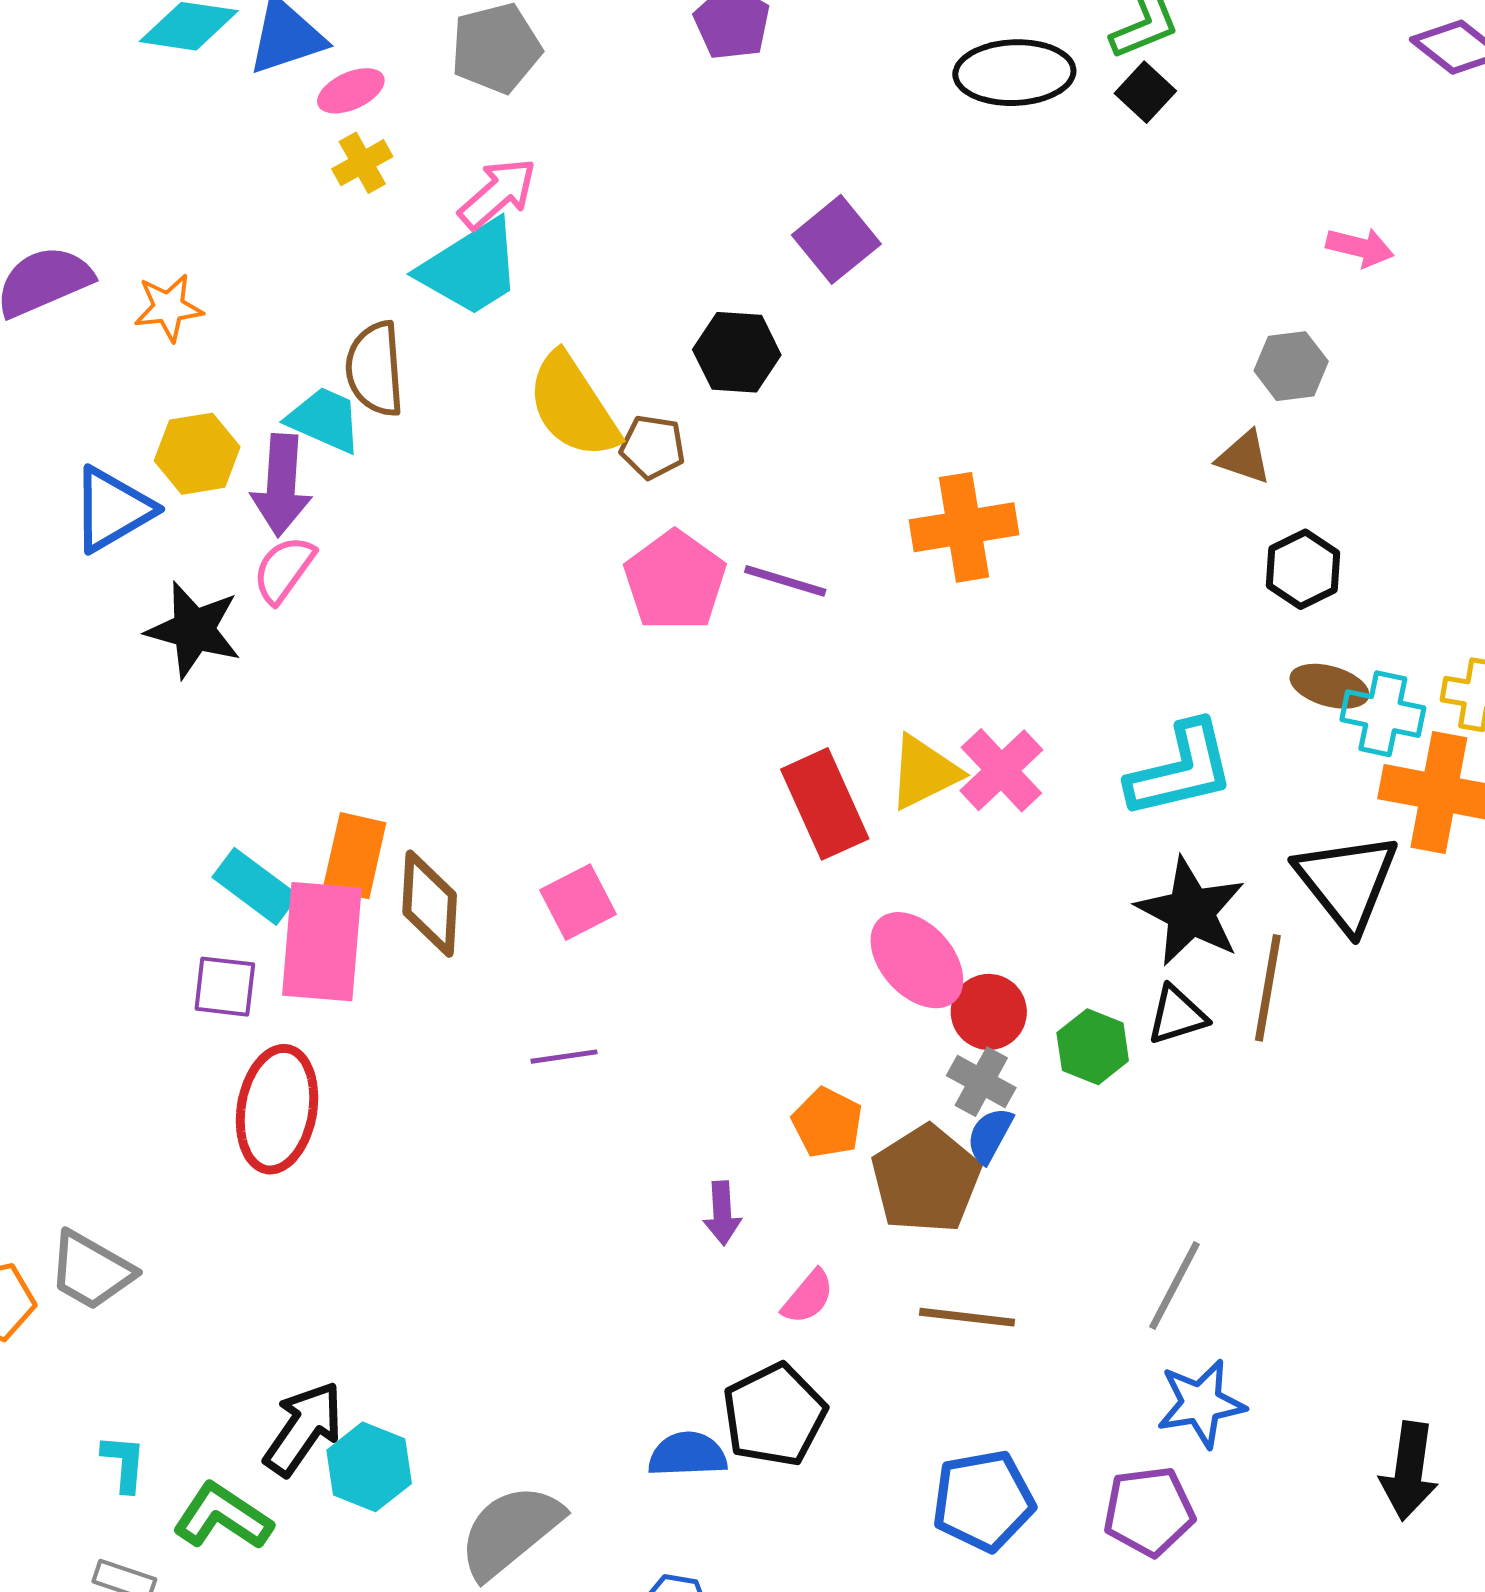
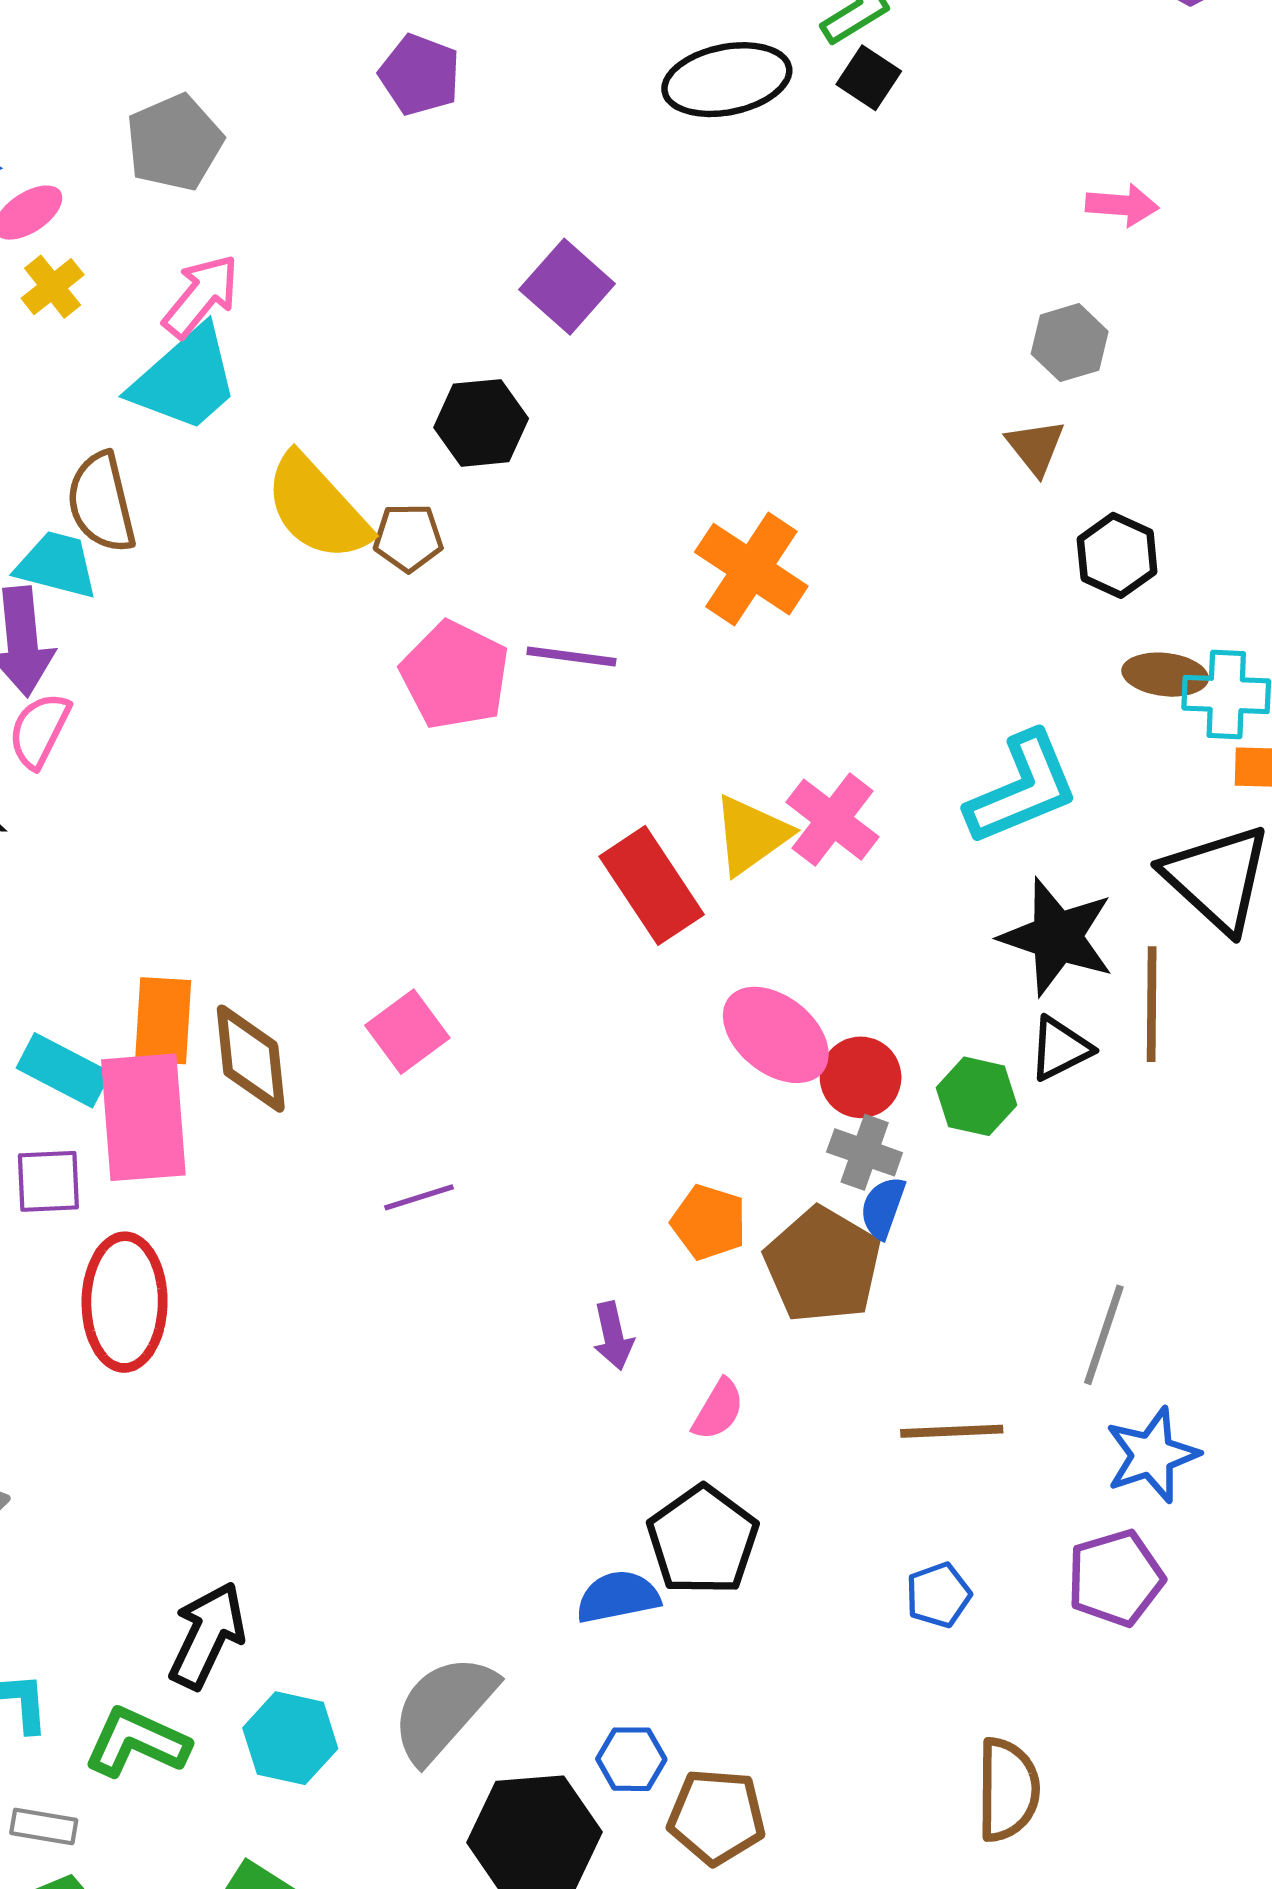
brown triangle: (1244, 457) -> (1036, 447), turned 42
orange cross: (964, 527) -> (751, 569), turned -38
brown line: (967, 1317) -> (952, 1431), moved
cyan hexagon: (369, 1467) -> (290, 1738), moved
blue pentagon: (983, 1501) -> (938, 1595), size x0.6

